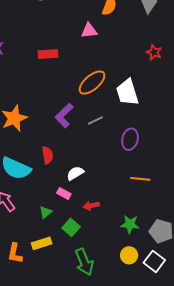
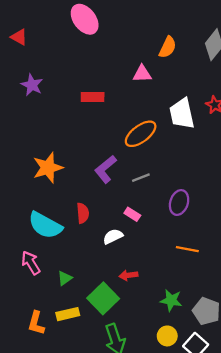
white trapezoid: (127, 92) -> (182, 114), moved
pink rectangle: (64, 194) -> (132, 214), moved
green triangle: (46, 212) -> (65, 278), moved
green square: (71, 227) -> (103, 298), size x1.5

